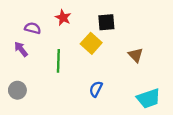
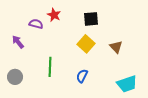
purple semicircle: (33, 28) -> (36, 24), moved
yellow square: (91, 43) -> (86, 44), moved
green line: (58, 61) -> (50, 67), moved

